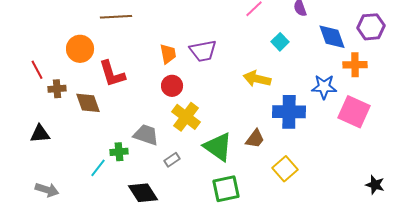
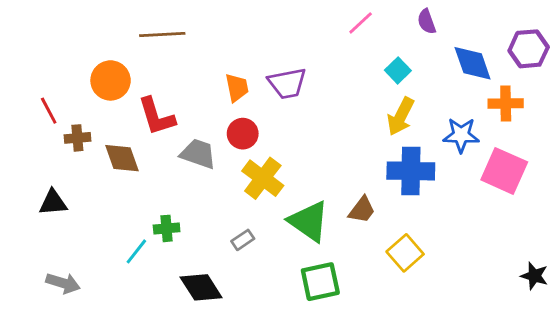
yellow arrow: (257, 79) -> (401, 116), moved, turned -76
gray trapezoid: (146, 135) -> (198, 154), moved

